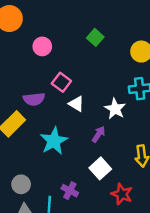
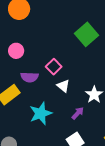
green square: (95, 37) -> (86, 34), size x1.6
pink circle: (42, 46) -> (16, 51), moved

